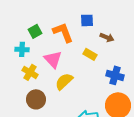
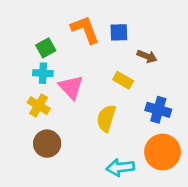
orange L-shape: (63, 32) -> (85, 30), moved
cyan cross: (22, 49) -> (43, 73), moved
yellow semicircle: (64, 81) -> (106, 118), moved, turned -30

